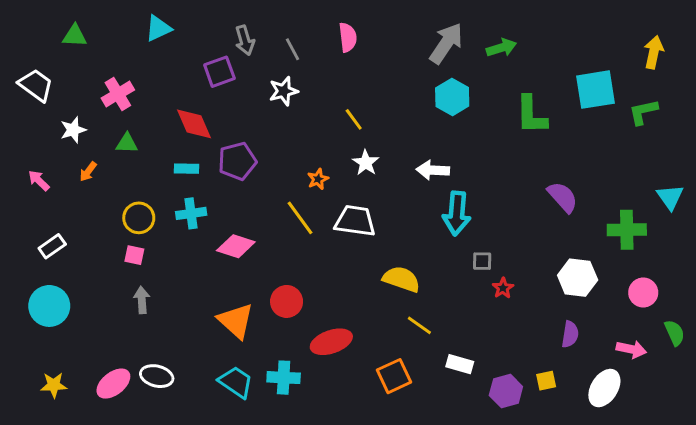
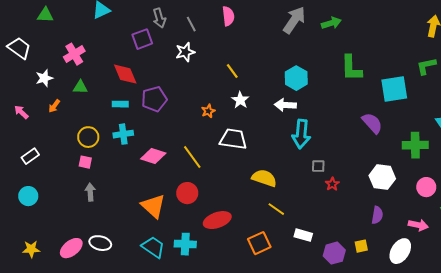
cyan square: (595, 90) -> (394, 89), moved
cyan hexagon: (452, 97) -> (296, 78), moved
yellow line: (300, 218) -> (192, 157), moved
cyan circle: (49, 306) -> (28, 196), size x0.7

